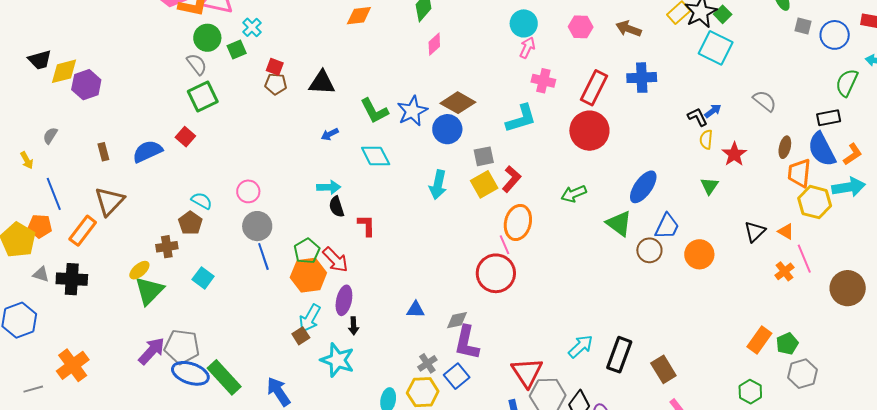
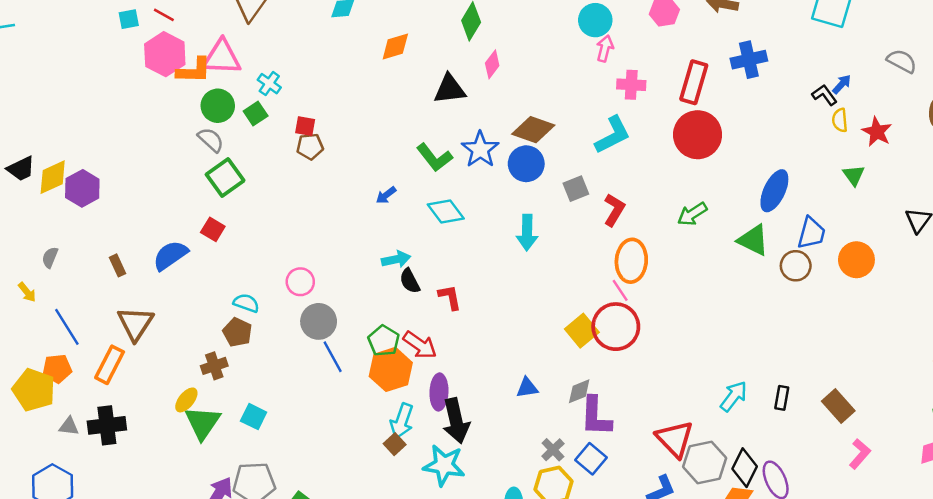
black triangle: (322, 83) -> (450, 89), moved
yellow square: (484, 184) -> (582, 331), moved
cyan square: (203, 278) -> (254, 417), moved
black arrow: (353, 326) -> (456, 421), size x2.0
black rectangle: (619, 355) -> (782, 398), size x0.6

